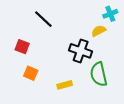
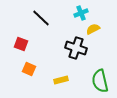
cyan cross: (110, 14) -> (81, 13), moved
green semicircle: (99, 74) -> (100, 81), moved

